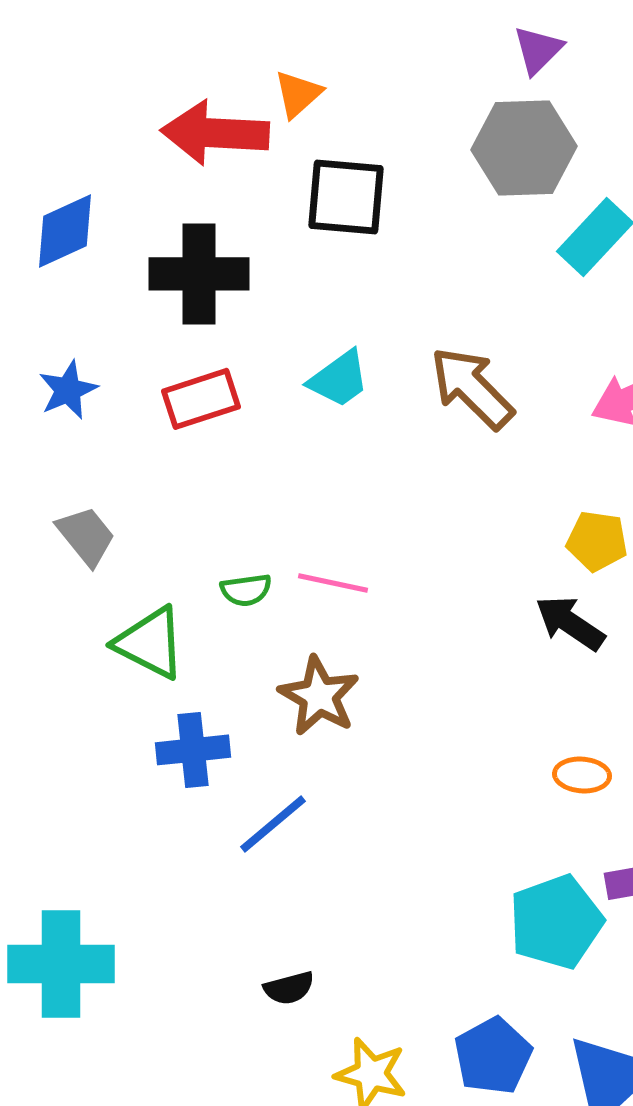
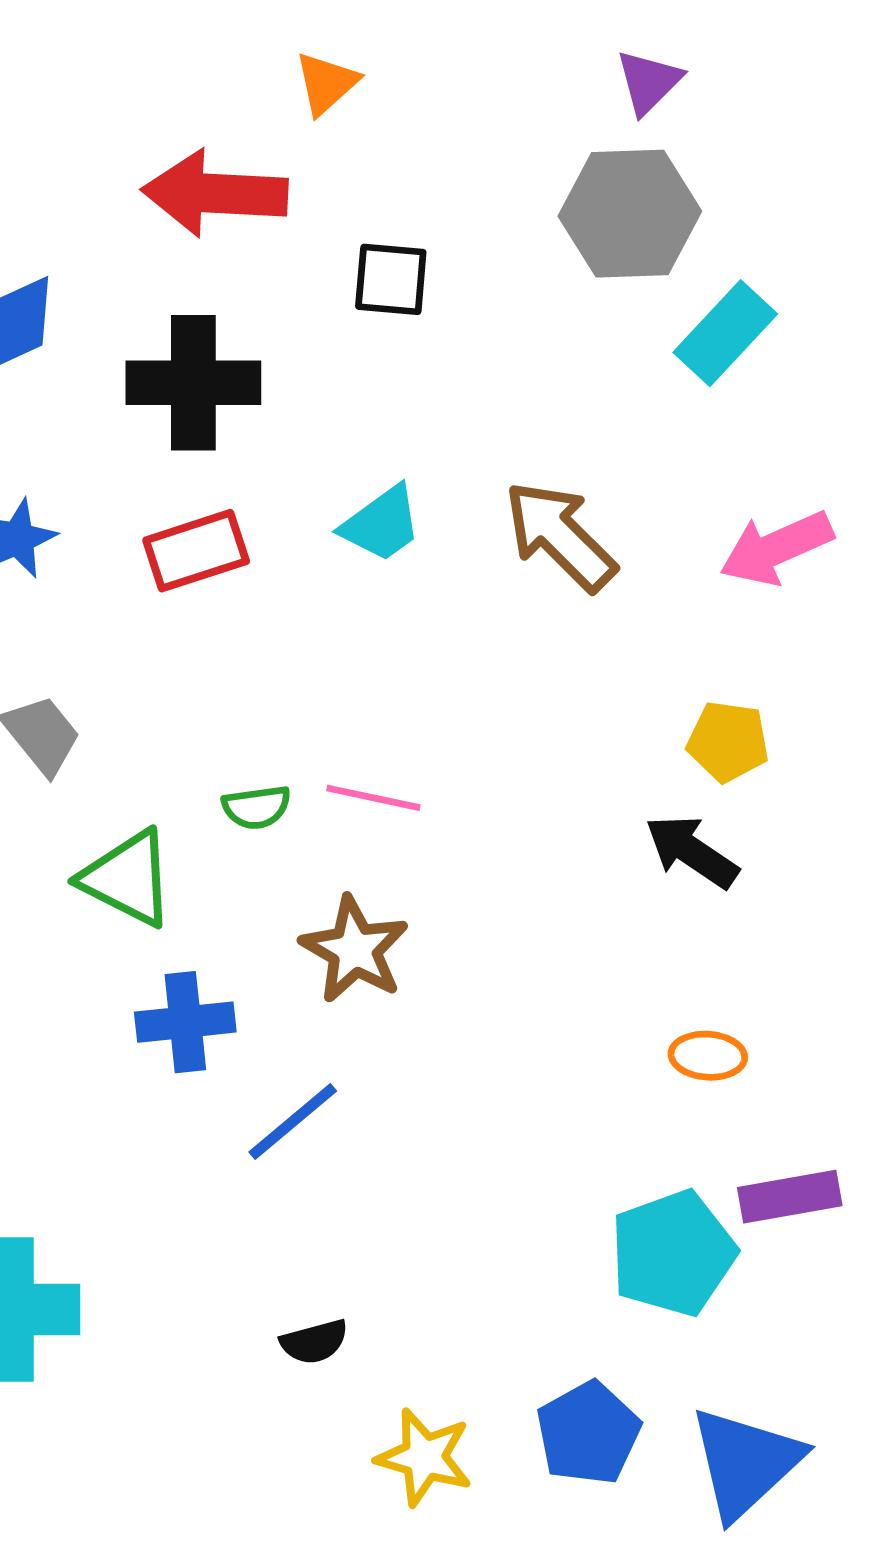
orange triangle: (298, 94) -> (326, 83), moved
black square: (346, 197) -> (391, 279), size x0.7

